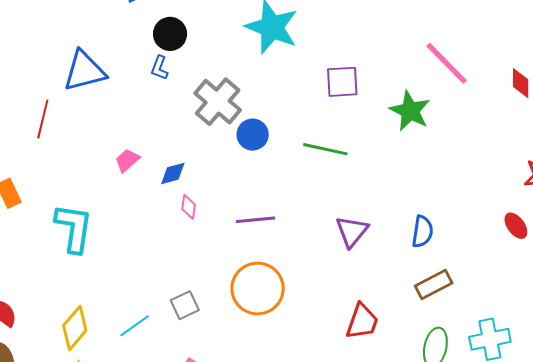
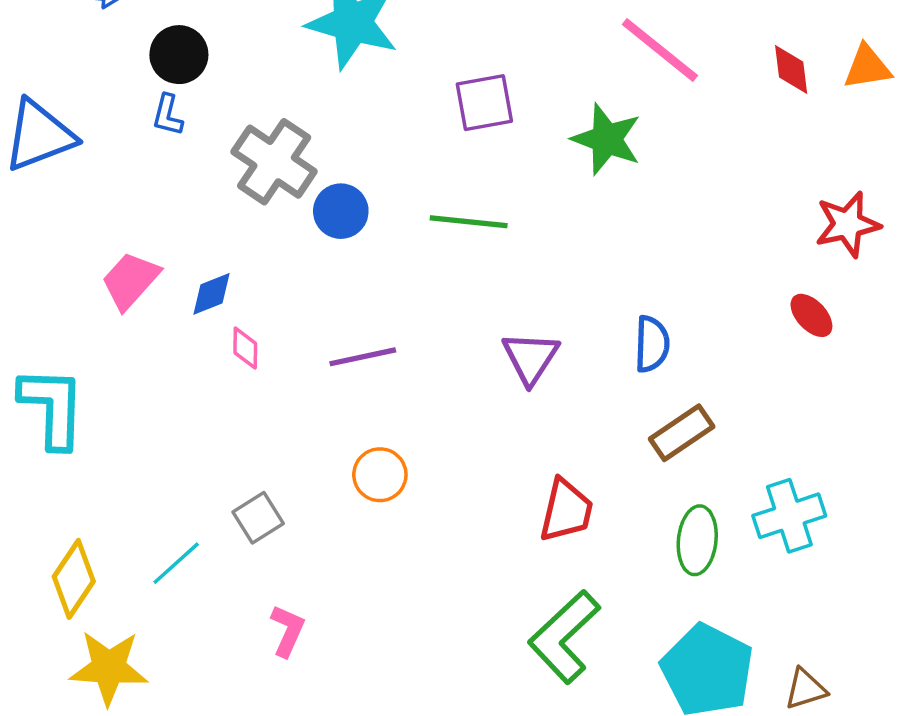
pink trapezoid: (127, 160) -> (130, 280), size x1.4
orange circle: (258, 289) -> (380, 475), size x0.6

